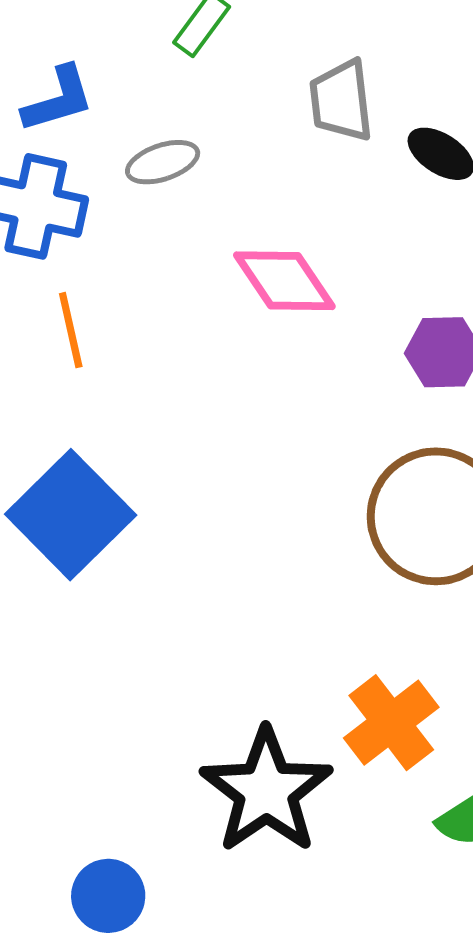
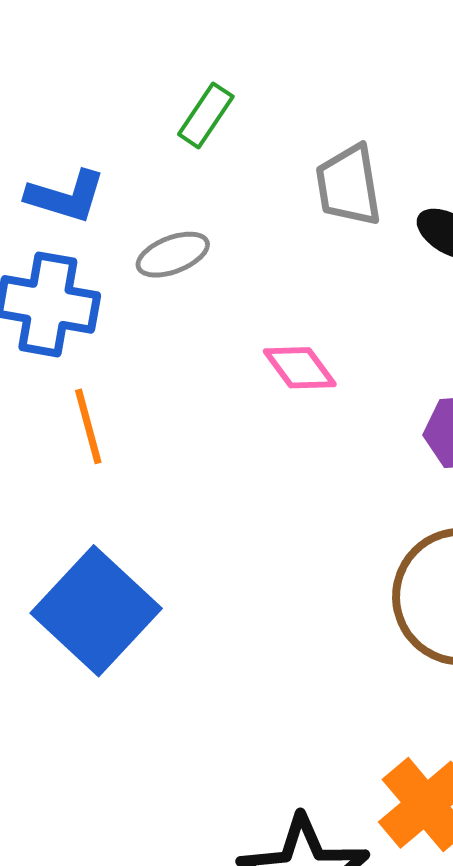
blue L-shape: (58, 99) -> (66, 196), turned 36
pink diamond: (284, 281) -> (300, 368), size x0.7

